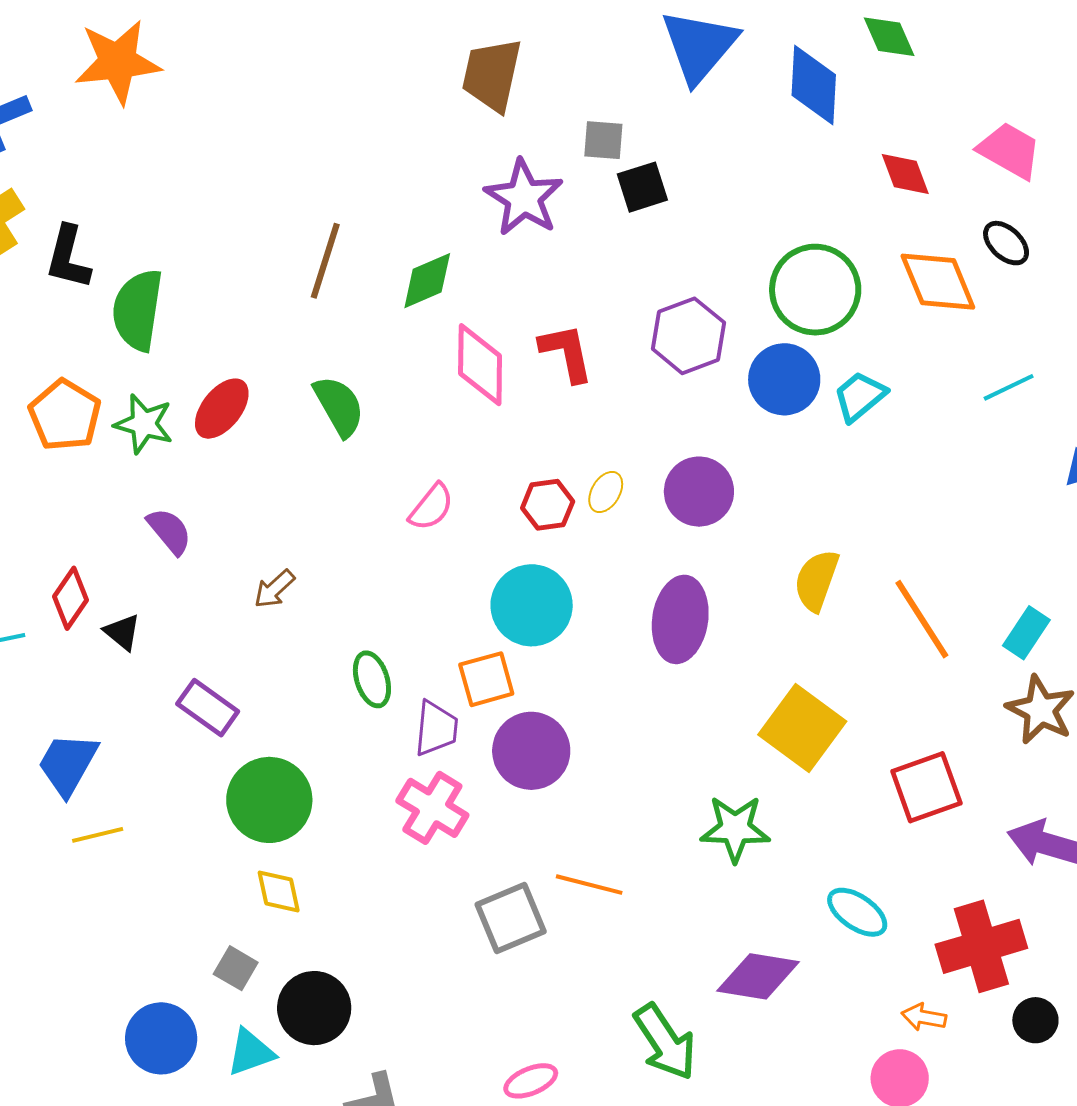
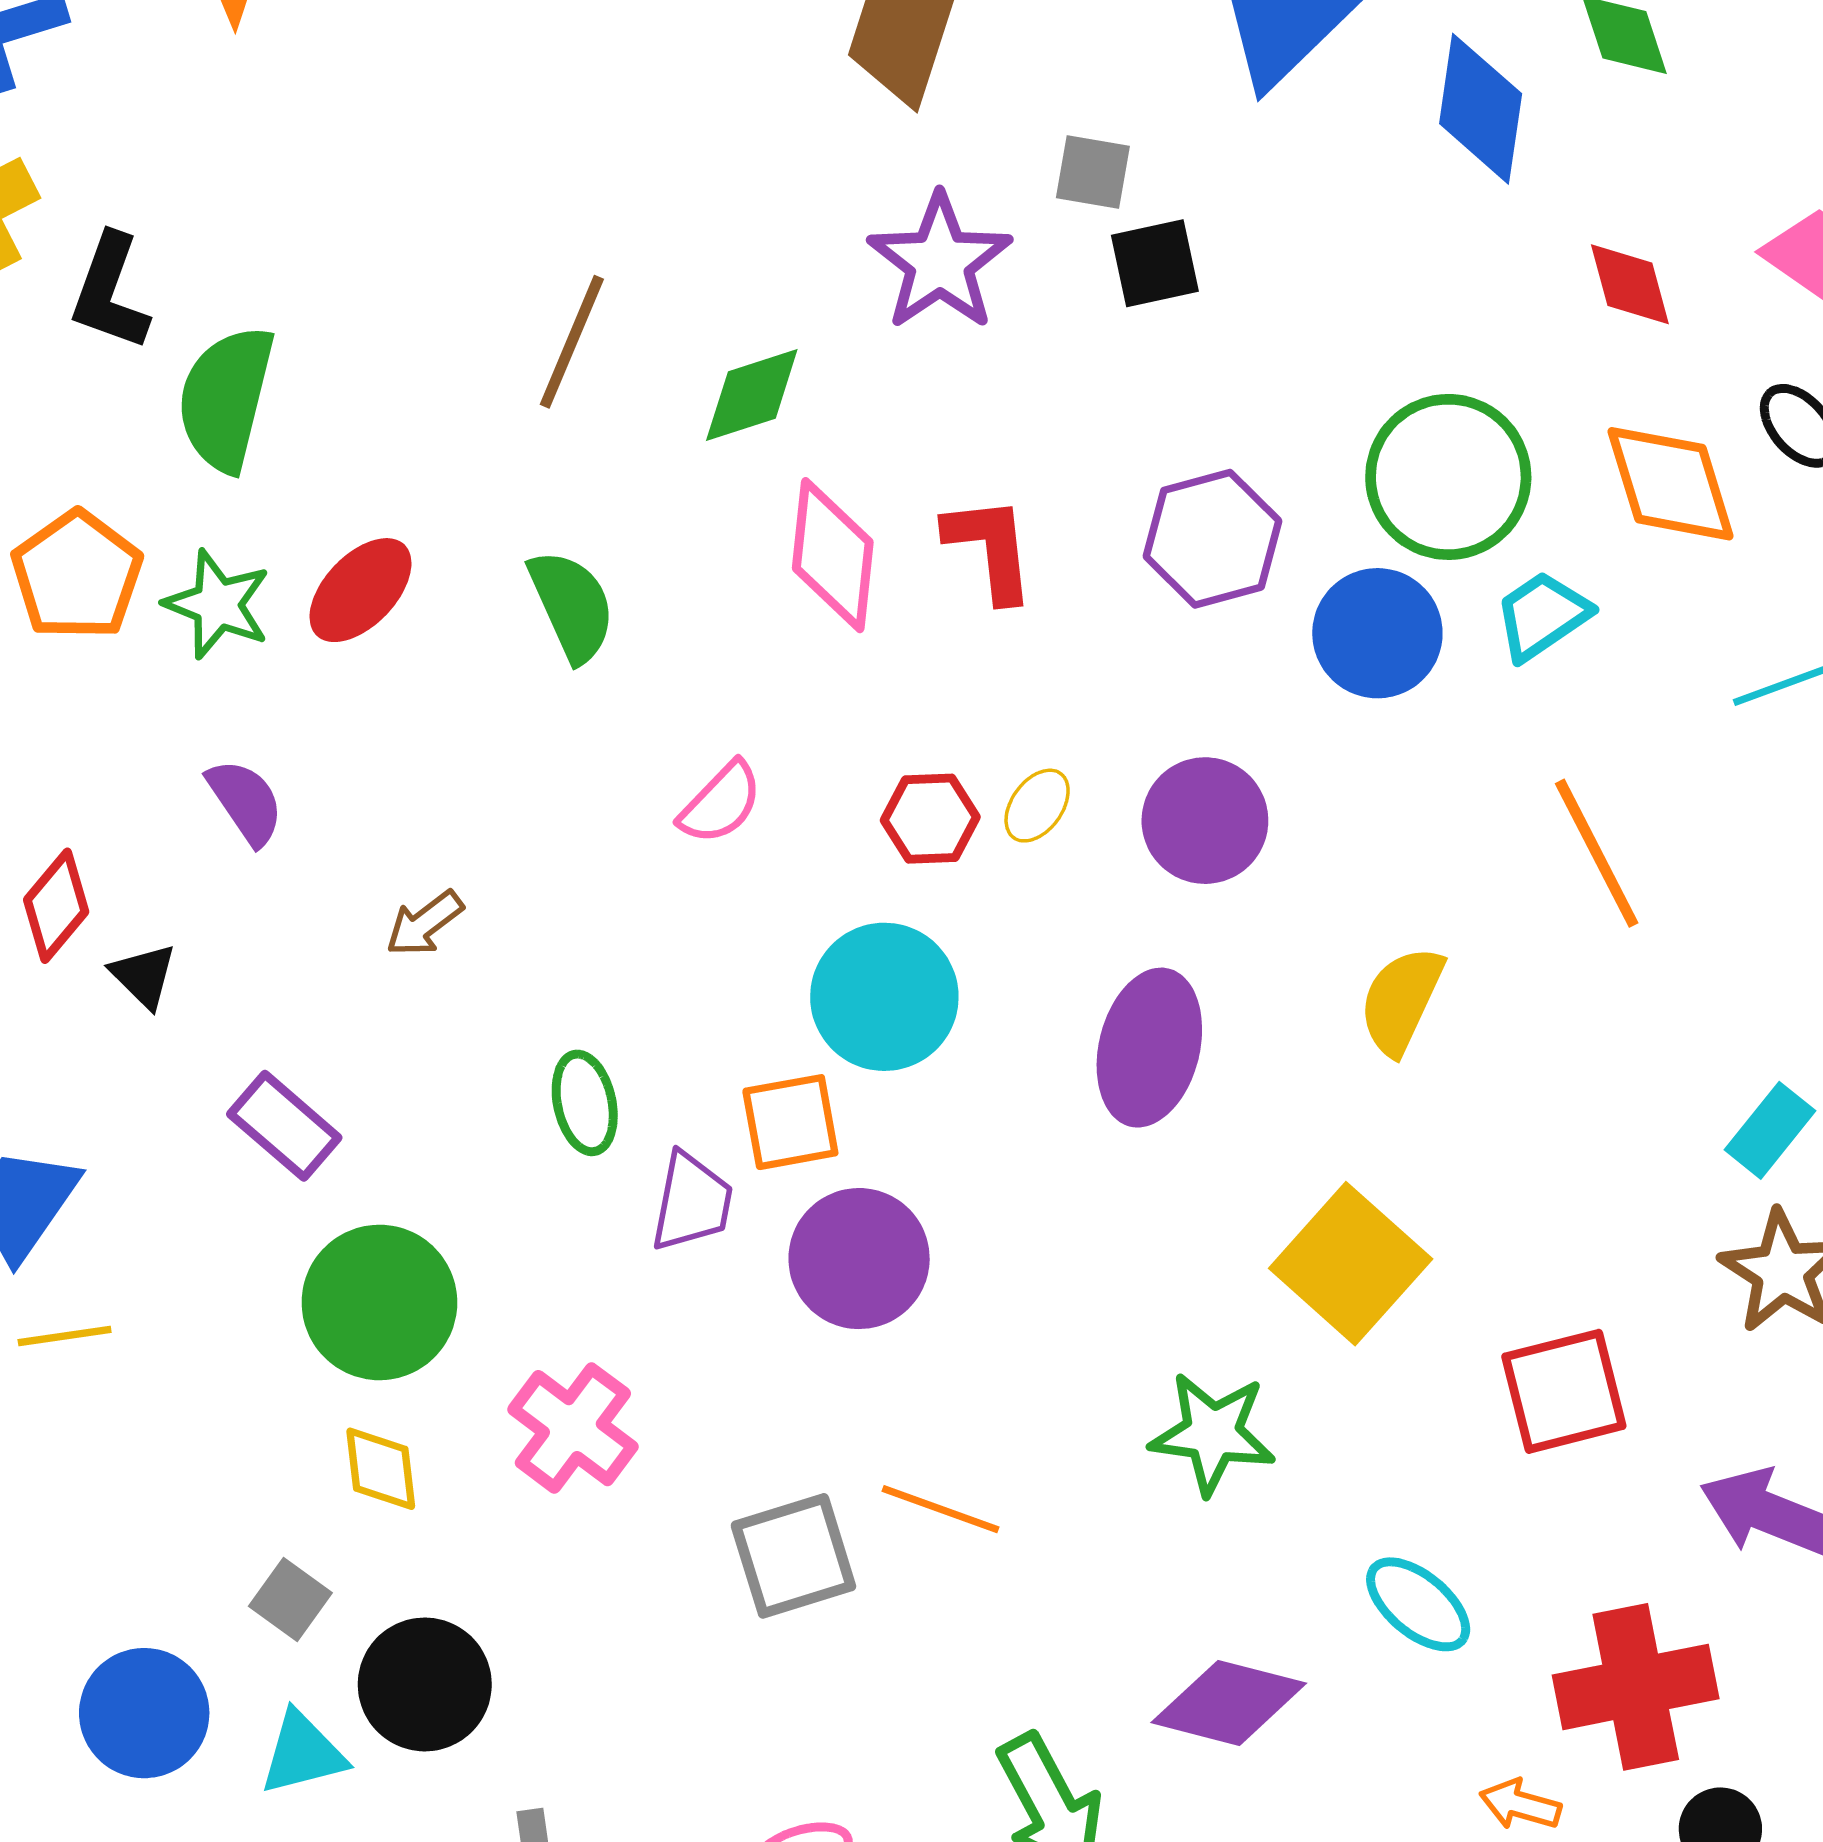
cyan trapezoid: (860, 396) -> (1542, 616), moved
orange line: (922, 619) -> (1597, 853), moved
pink cross: (432, 808) -> (573, 1428), moved

